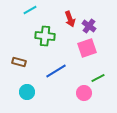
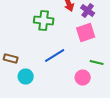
brown rectangle: (19, 62) -> (11, 58), moved
green line: (98, 78) -> (97, 62), turned 40

